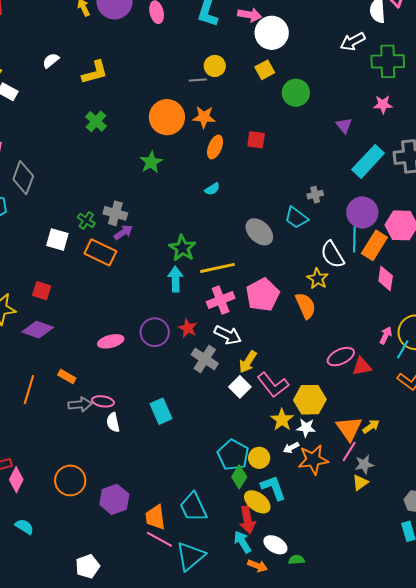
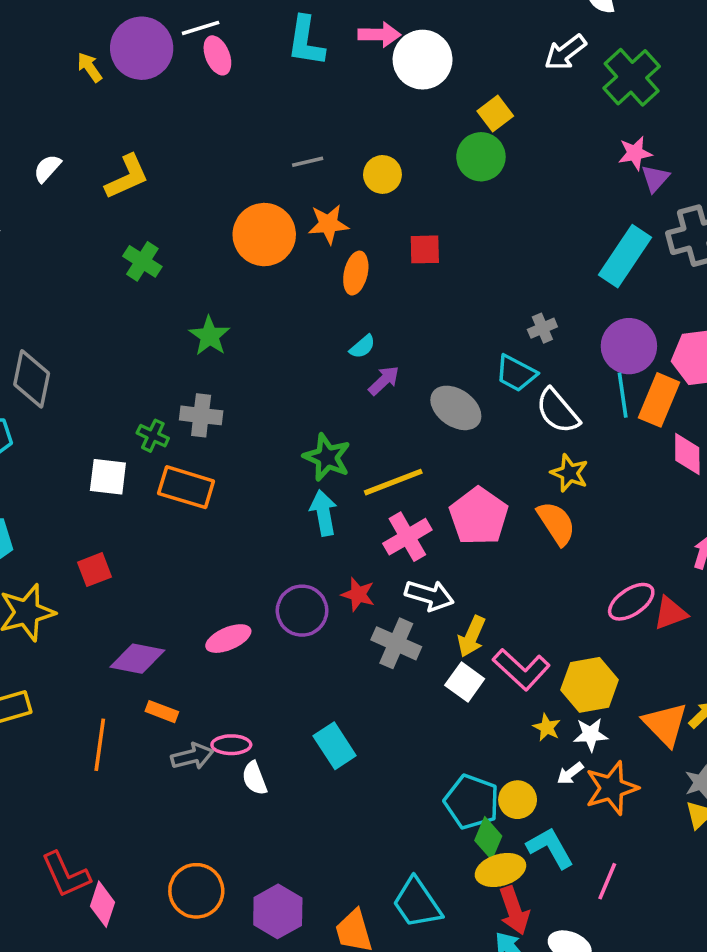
green cross: (388, 61) -> (632, 77), turned -32
yellow circle: (215, 66) -> (382, 174), moved
yellow square: (265, 70) -> (495, 114), moved
purple triangle: (344, 126) -> (655, 178), moved, turned 30
green star: (151, 162) -> (210, 336), moved
purple arrow: (123, 232) -> (384, 380), moved
white semicircle: (332, 255) -> (558, 411), moved
red square: (42, 291) -> (95, 570), turned -30
purple diamond: (38, 330) -> (137, 659), moved
yellow star: (282, 420) -> (547, 727), size x0.7
pink line: (349, 452) -> (607, 881), moved
yellow ellipse: (257, 502) -> (500, 870), moved, turned -44

